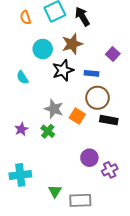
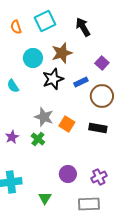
black arrow: (82, 16) -> (83, 27), moved
blue rectangle: (91, 73) -> (81, 82), turned -32
brown circle: (98, 98) -> (102, 96), moved
purple circle: (89, 158) -> (68, 174), moved
gray rectangle: (80, 200) -> (89, 204), moved

